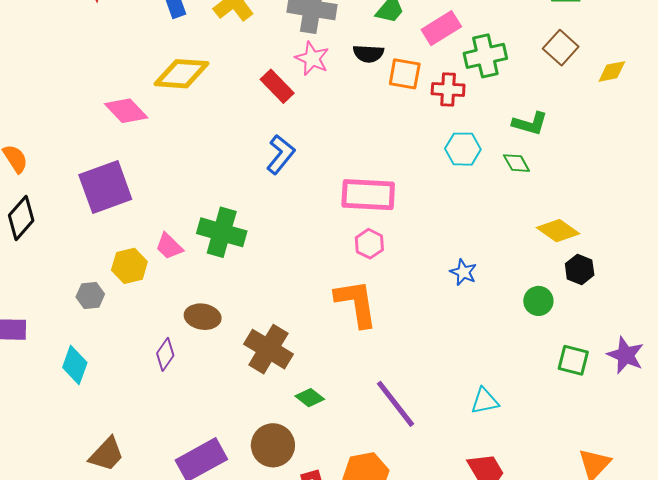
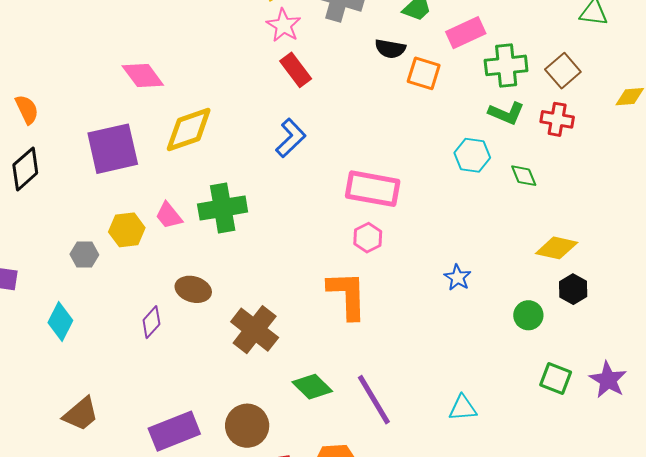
brown square: (561, 48) -> (563, 71), moved
pink star: (312, 58) -> (284, 25), moved
yellow diamond: (182, 74) -> (189, 130), moved, turned -30
red cross: (448, 89) -> (557, 119), moved
green L-shape: (530, 124) -> (506, 113), moved
yellow diamond: (558, 231) -> (557, 248), turned -30
green cross: (222, 232) -> (223, 208), turned -33
green diamond: (310, 398) -> (312, 387), moved, size x1.4

